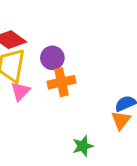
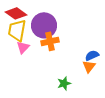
purple circle: (52, 58) -> (44, 25), size x1.6

